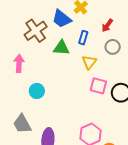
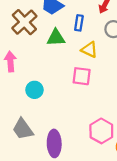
yellow triangle: (89, 62) -> (89, 50), turned -35
pink square: (98, 86) -> (82, 76), moved

